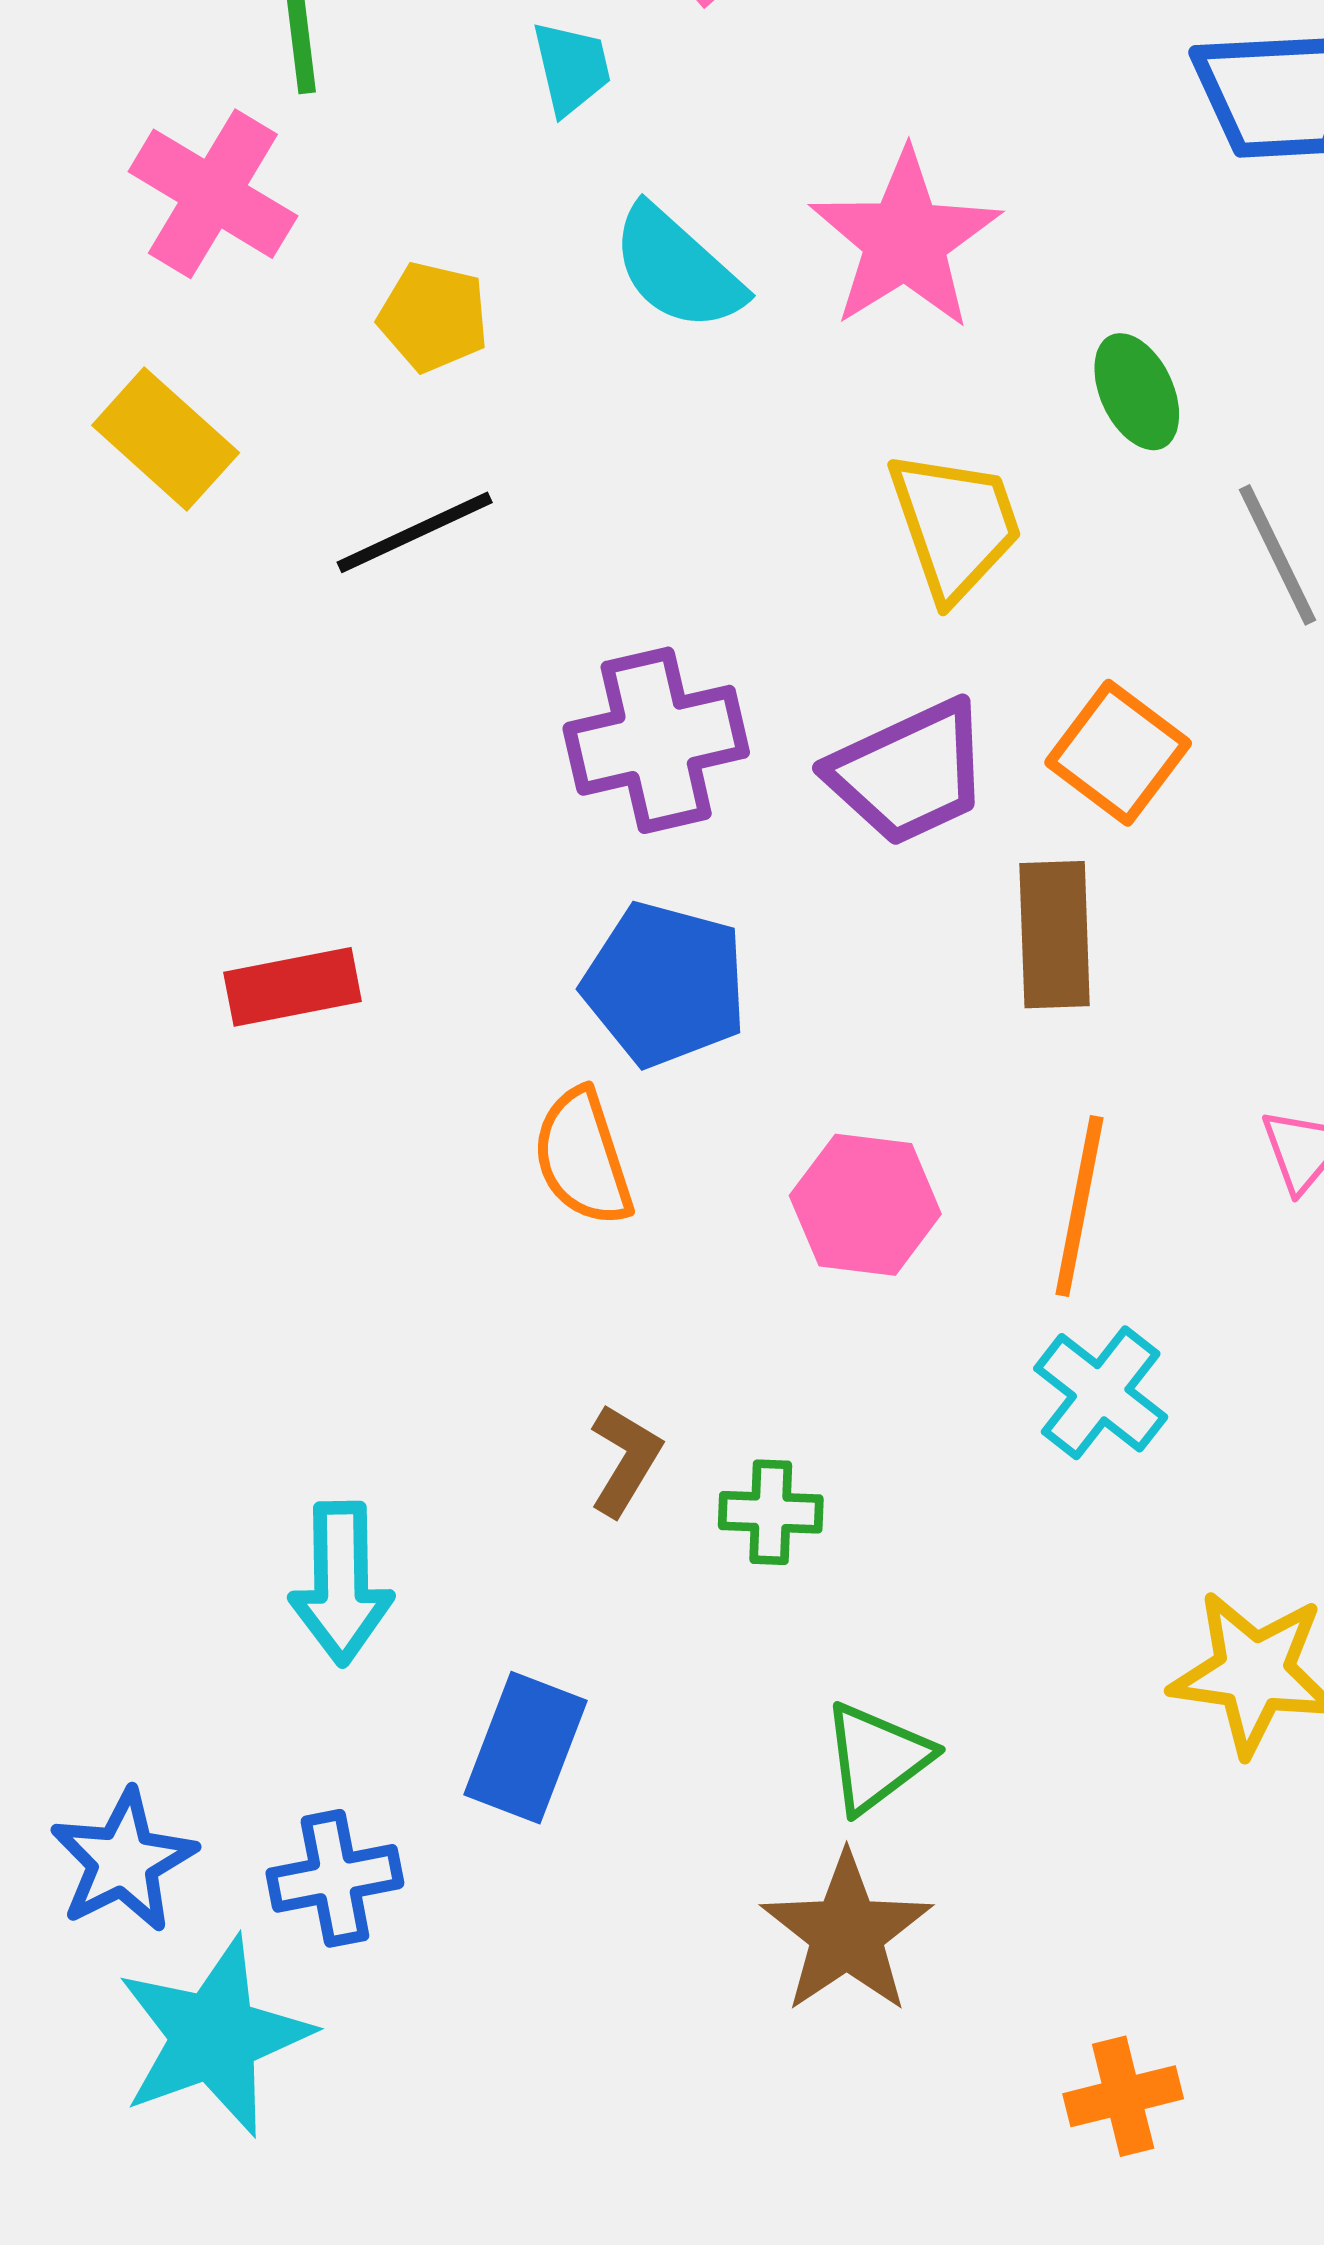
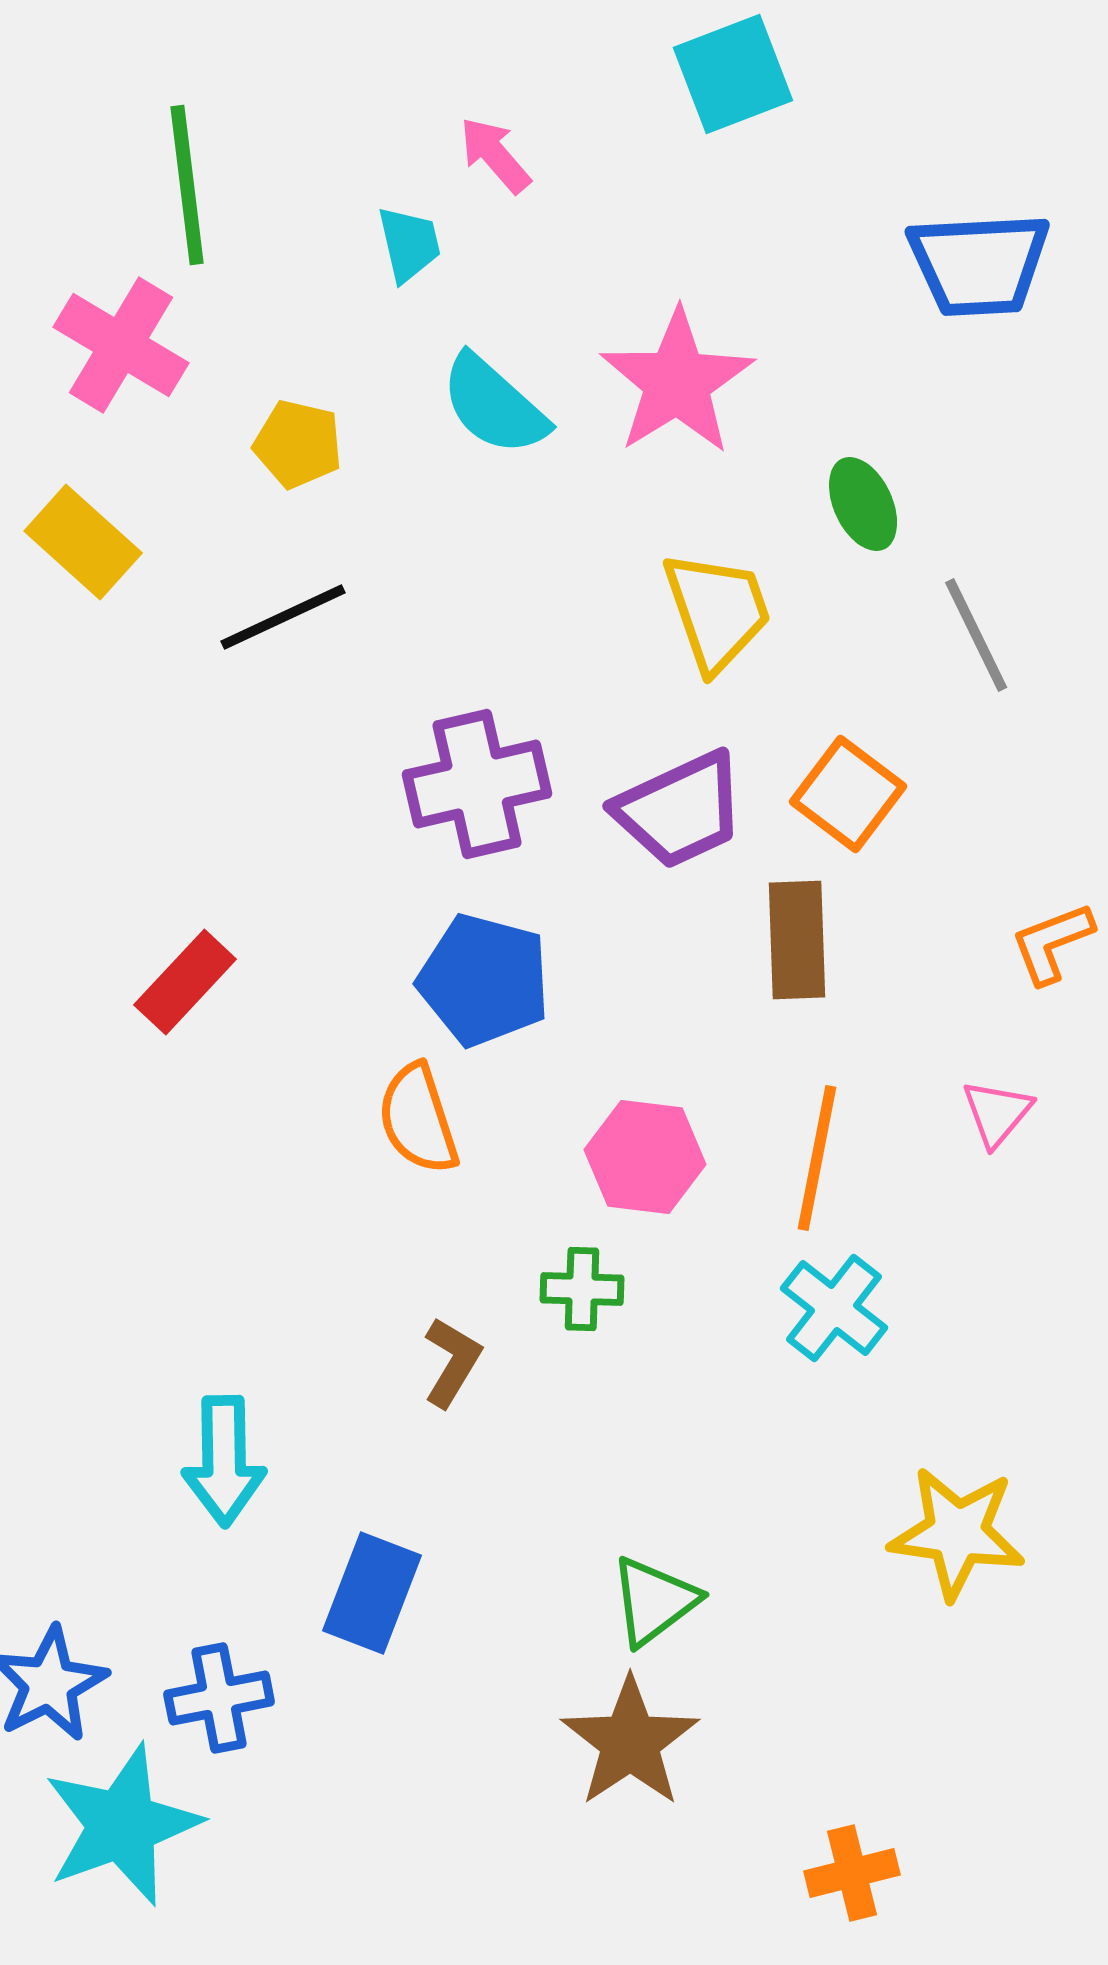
red rectangle: (293, 987) -> (185, 982), turned -36
green cross: (771, 1512) -> (582, 1289), moved

